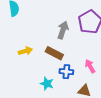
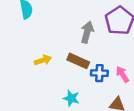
blue cross: (66, 72) -> (99, 73), moved

